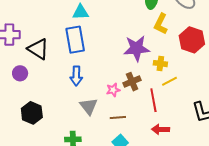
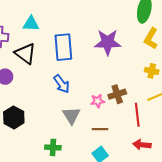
cyan triangle: (81, 12) -> (31, 24), moved
purple star: (136, 48) -> (108, 42), moved
yellow cross: (160, 64) -> (152, 71), moved
blue arrow: (76, 76) -> (62, 84), turned -42

